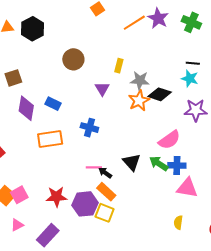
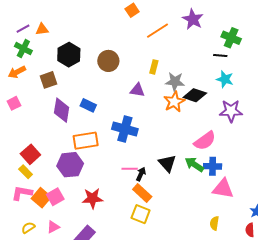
green cross: (191, 22) -> (231, 38), moved
orange line: (134, 23) -> (157, 31), moved
black hexagon: (33, 29) -> (69, 55), moved
black line: (193, 63) -> (220, 56), moved
purple triangle: (102, 89) -> (137, 90), turned -49
blue cross: (89, 128) -> (125, 129), size x1.4
black arrow: (105, 173) -> (141, 174), turned 80
purple hexagon: (85, 204) -> (70, 165), moved

